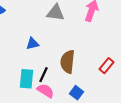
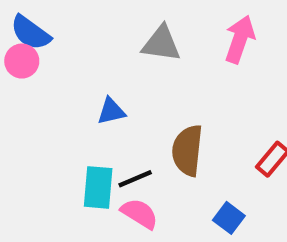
black line: (44, 75) -> (135, 179), turned 42
blue square: (77, 93) -> (229, 218), moved

